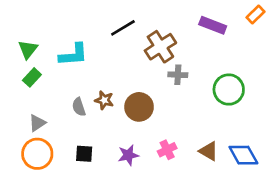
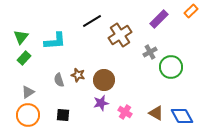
purple rectangle: (213, 25) -> (159, 19), turned -66
gray cross: (178, 75) -> (150, 52), moved, turned -32
pink cross: (167, 150) -> (125, 112), turned -32
purple star: (128, 155) -> (101, 103), moved

